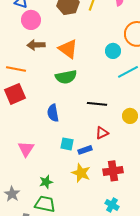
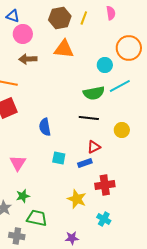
orange triangle: (68, 49) -> (64, 49), moved, turned -30
green semicircle: (66, 77) -> (94, 93), moved
blue rectangle: (85, 150) -> (85, 163), moved
yellow star: (81, 173) -> (77, 199), moved
green star: (46, 182) -> (23, 196), moved

